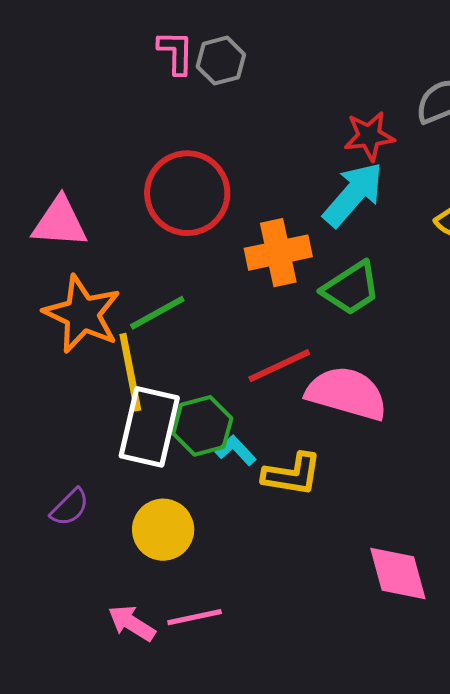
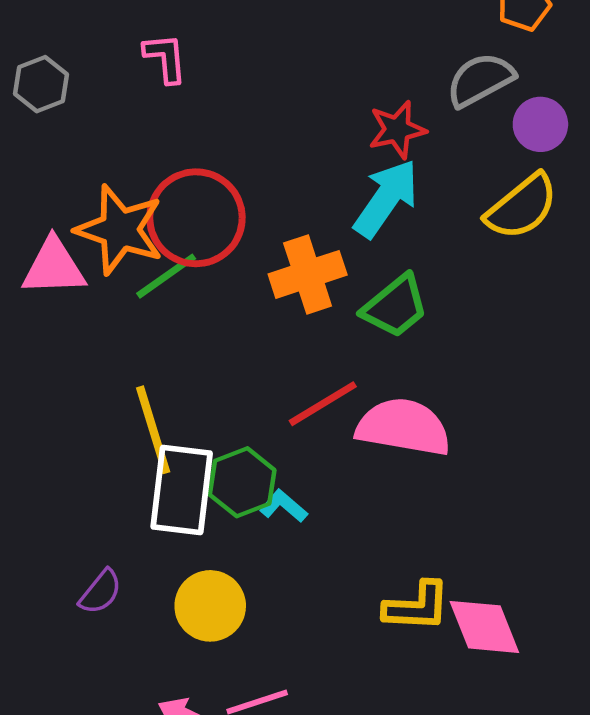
gray hexagon: (221, 61) -> (41, 84), moved
green line: (157, 313) -> (166, 276), moved
orange star: (82, 314) -> (120, 230), moved
yellow L-shape: (292, 474) -> (417, 606), moved

